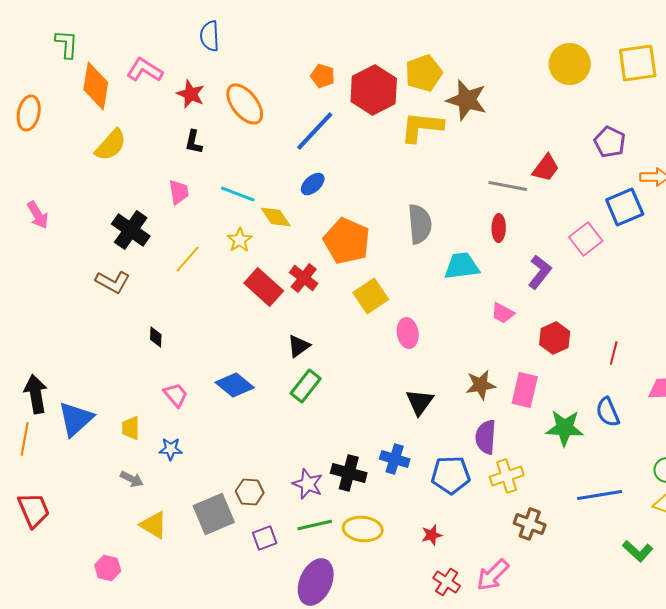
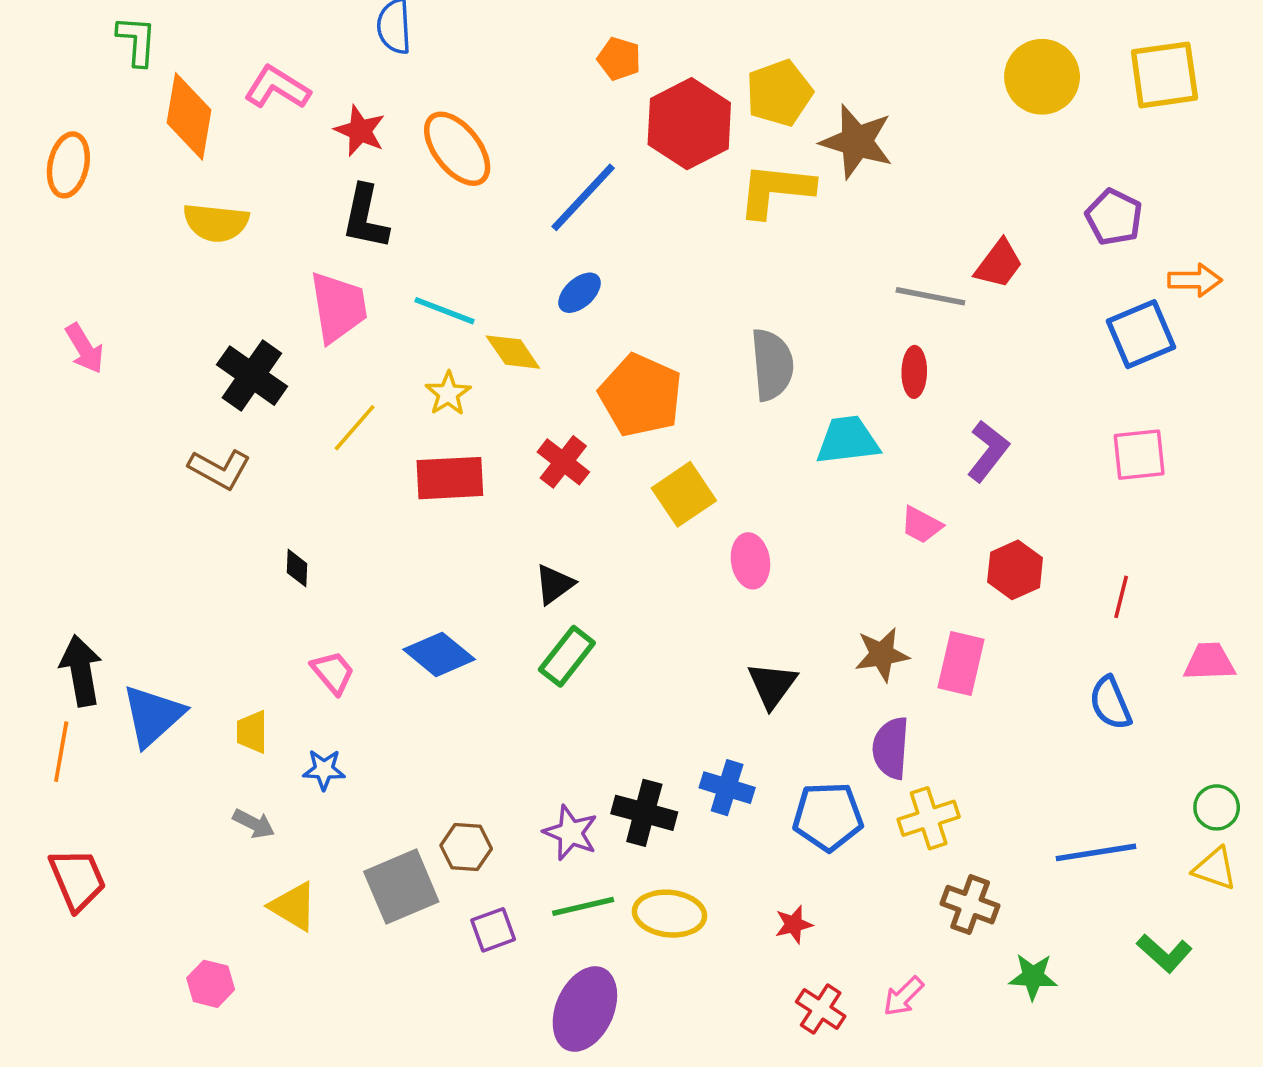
orange pentagon: (323, 76) -> (619, 59), moved
black L-shape: (194, 142) -> (365, 217), size x1.5
yellow semicircle: (111, 145) -> (216, 223), turned 54
pink trapezoid: (179, 192) -> (338, 307), size x1.6
pink square: (586, 239) -> (1139, 455), moved, turned 32
red rectangle: (264, 287) -> (450, 478), moved, turned -45
green star: (565, 428) -> (1033, 977), moved, size x0.7
pink arrow: (493, 575) -> (903, 996), size x0.7

